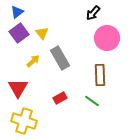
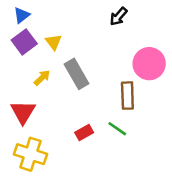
pink circle: (107, 38) -> (149, 64), moved
red rectangle: (60, 98) -> (84, 132), moved

